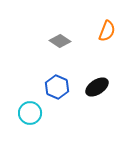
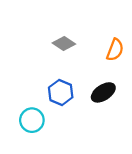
orange semicircle: (107, 31) -> (115, 50), moved

